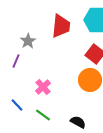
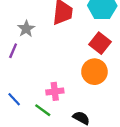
pink cross: (43, 87) -> (55, 91), moved, turned 35

